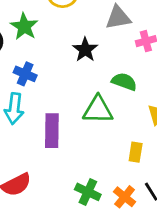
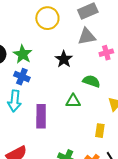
green star: (24, 26) -> (23, 54), moved
green triangle: (98, 110) -> (73, 101), size x0.7

